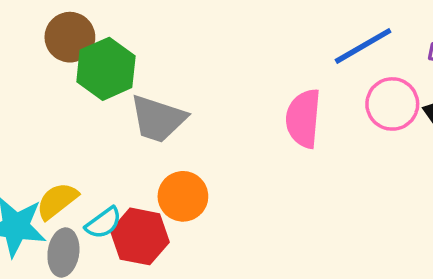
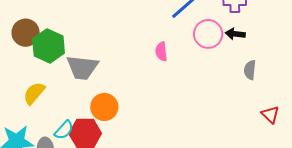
pink semicircle: (303, 118) -> (161, 52), size x0.6
yellow semicircle: (57, 201) -> (34, 93), moved

